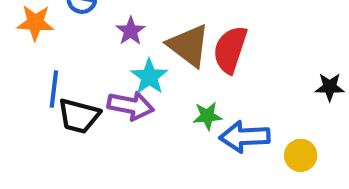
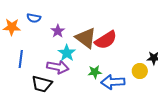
red semicircle: (230, 50) -> (106, 40), turned -140
black trapezoid: (79, 116) -> (42, 84), moved
yellow circle: (301, 155) -> (140, 71), moved

